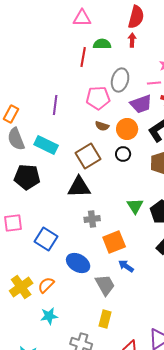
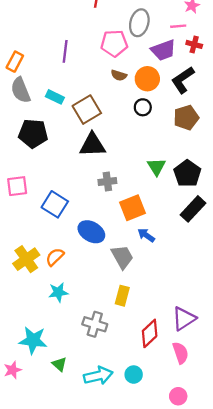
cyan rectangle: (46, 145) -> (55, 97), size x0.7
brown square: (88, 156) -> (87, 110), moved

